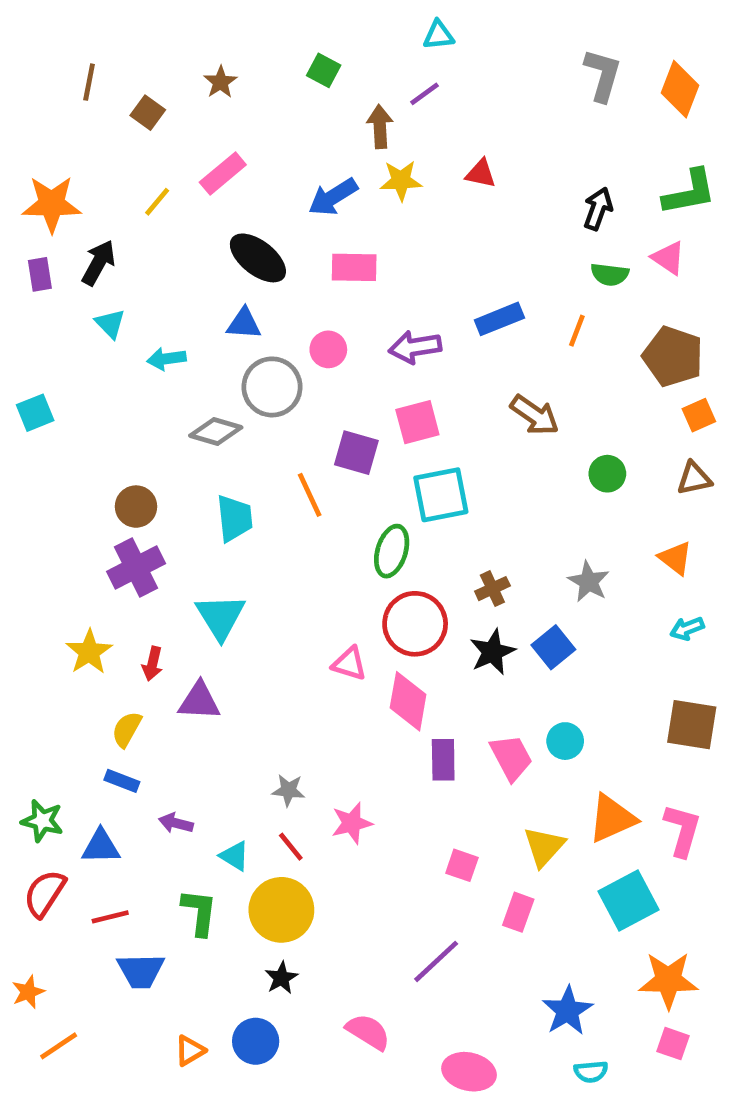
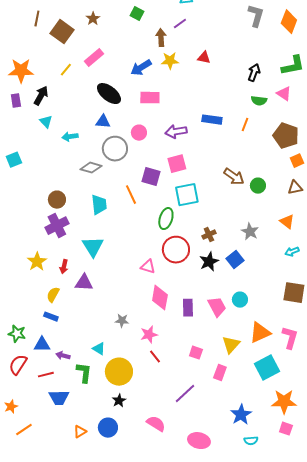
brown square: (148, 113) -> (62, 32), size x1.6
blue rectangle: (499, 319) -> (212, 120), turned 30
brown arrow: (535, 415) -> (234, 177), moved
pink diamond: (408, 701) -> (160, 298), moved
purple arrow: (176, 823) -> (63, 356), moved
red line: (291, 847) -> (155, 357), moved

